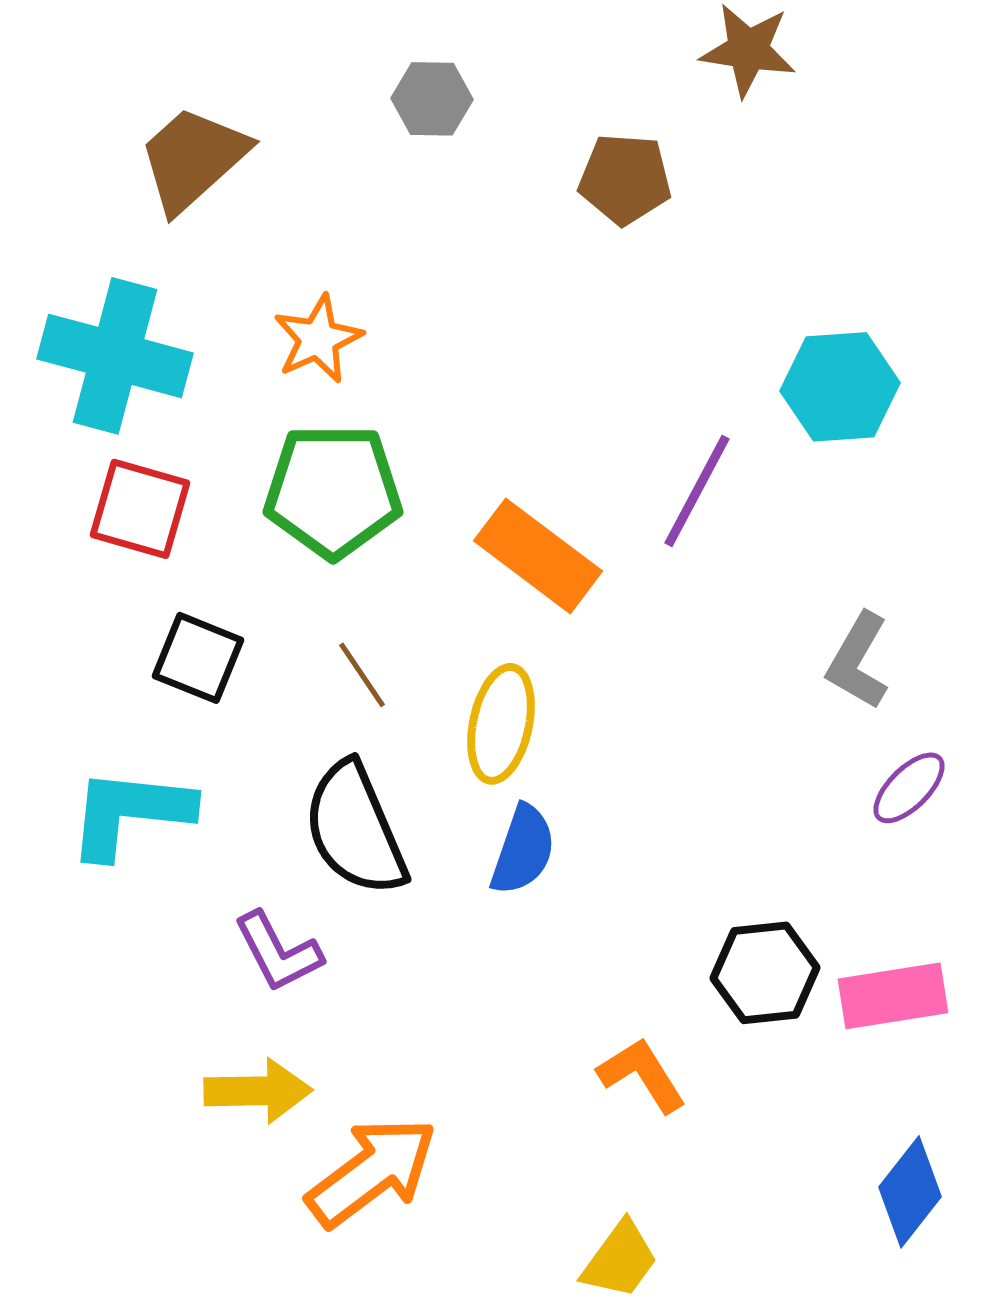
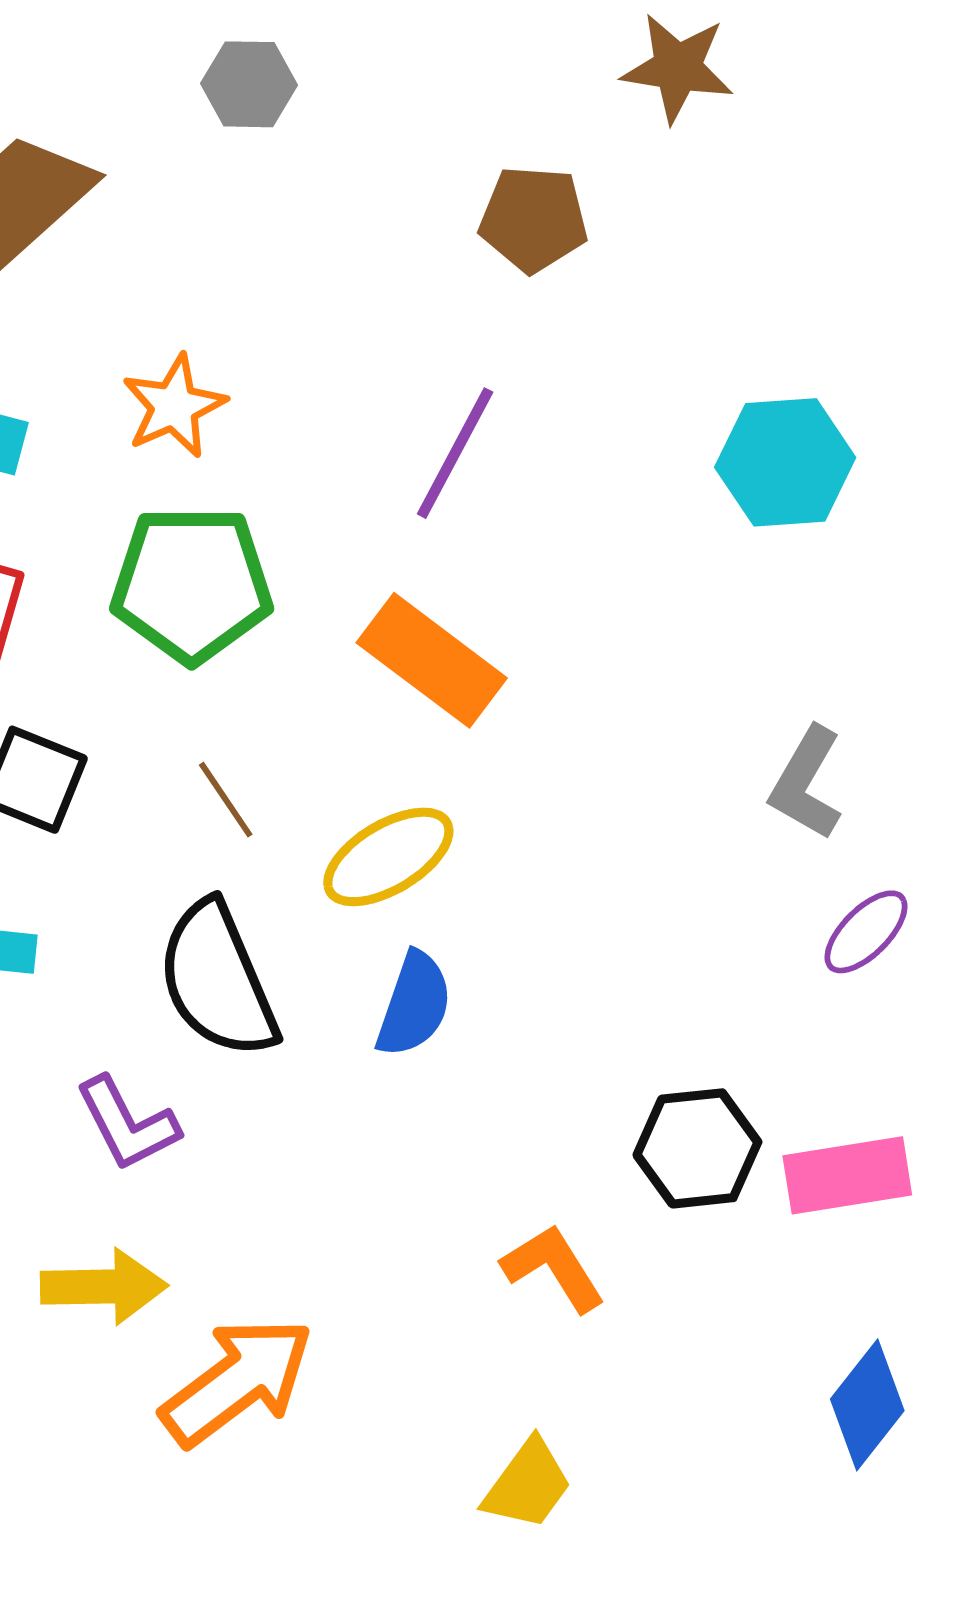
gray hexagon: (432, 99) -> (249, 84), moved
purple line: (697, 491) -> (455, 453), moved
yellow ellipse: (501, 724) -> (388, 857), turned 47

